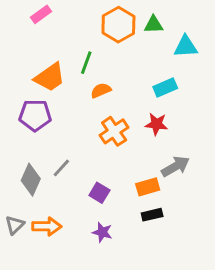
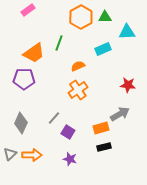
cyan rectangle: (165, 87) -> (103, 49), moved
orange semicircle: (101, 90) -> (78, 66), moved
red star: (156, 124) -> (128, 85), moved
gray line: (61, 168) -> (54, 118), moved

